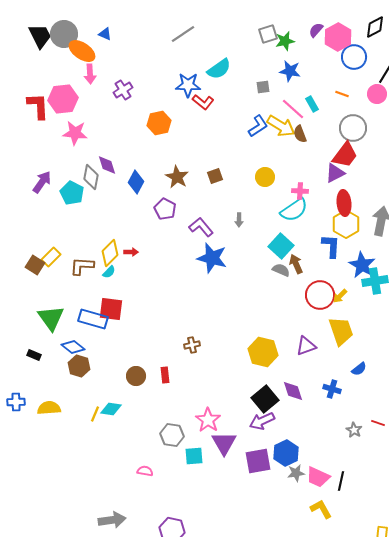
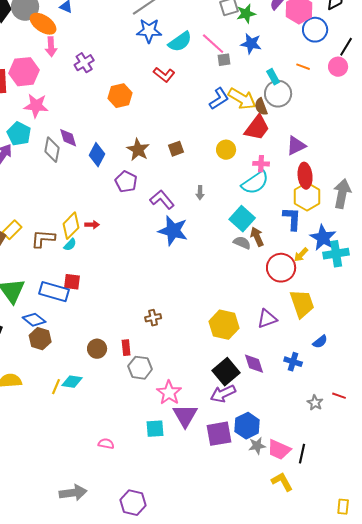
blue star: (188, 85) -> (149, 31), moved
pink line: (293, 109) -> (213, 44), moved
gray circle: (353, 128) -> (278, 94), moved
red trapezoid: (345, 155) -> (257, 128), moved
cyan pentagon: (72, 193) -> (19, 134), moved
yellow arrow: (340, 296) -> (301, 255), moved
red square: (111, 309) -> (72, 282), size x0.7
gray hexagon: (172, 435) -> (140, 368), moved

